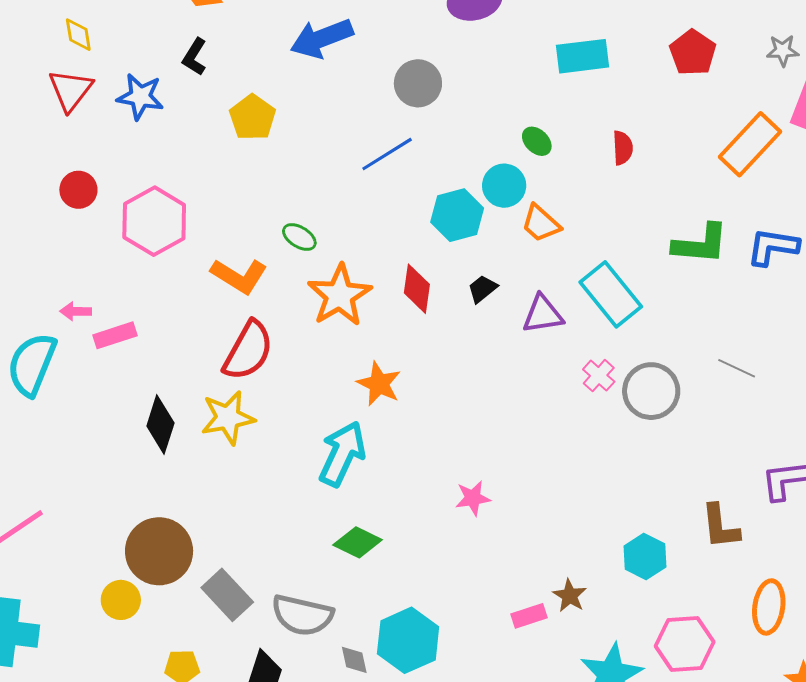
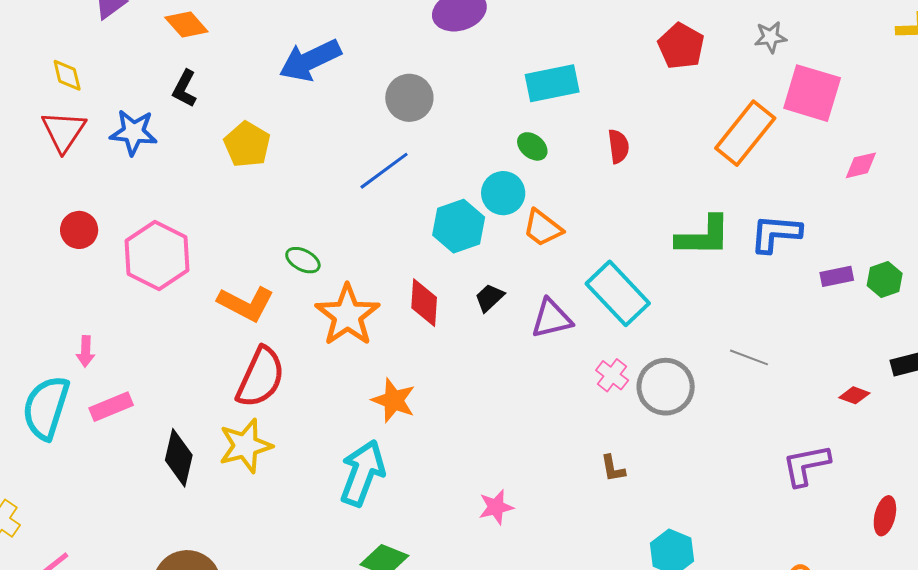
cyan rectangle: (582, 56) -> (552, 83), moved
pink arrow: (76, 311) -> (86, 351), turned -84
pink rectangle: (115, 335) -> (111, 407), moved
brown L-shape: (720, 526) -> (613, 468), moved, size x0.6

